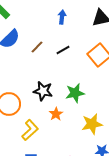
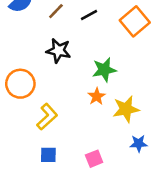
black star: (43, 91) -> (58, 51), moved
orange star: (56, 114) -> (97, 96), moved

